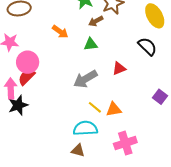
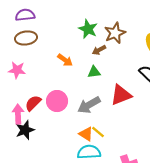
pink circle: (28, 62) -> (57, 101), moved
red triangle: (119, 68) -> (121, 95), size x1.6
orange triangle: (114, 109) -> (86, 134), moved, turned 42

